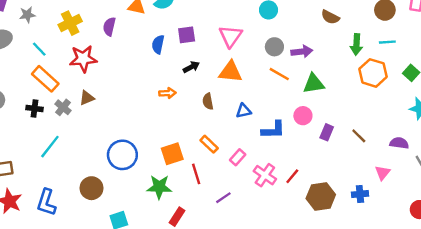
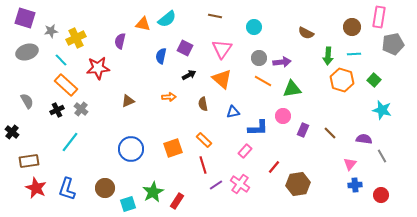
yellow cross: (70, 23) -> (76, 38), moved
purple square: (187, 35) -> (185, 48), turned 35
orange triangle: (230, 72) -> (222, 79), turned 35
brown triangle: (87, 98) -> (128, 101), moved
black cross: (34, 109) -> (57, 110), turned -32
pink rectangle: (238, 157) -> (245, 151), moved
red line: (196, 174) -> (203, 165), moved
pink cross: (265, 175) -> (240, 184), moved
green star: (159, 187) -> (153, 192), moved, turned -30
brown circle: (92, 188) -> (105, 188), moved
blue cross: (360, 194) -> (355, 185), moved

